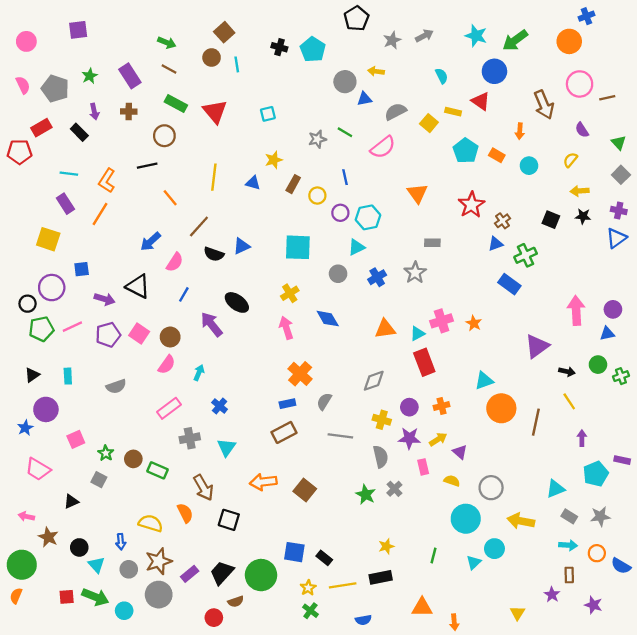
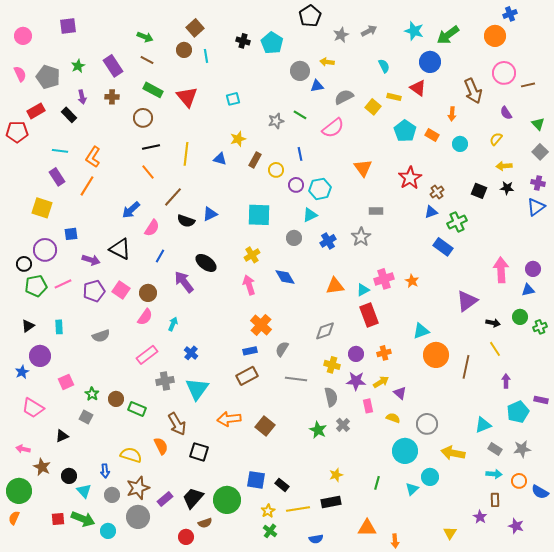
black line: (147, 166) -> (151, 147), moved
cyan triangle: (226, 447) -> (197, 389), size x1.4

